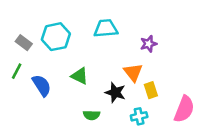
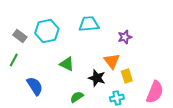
blue semicircle: (42, 85) -> (35, 86), moved
green semicircle: (92, 115) -> (77, 97), turned 144

